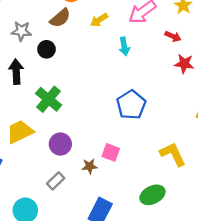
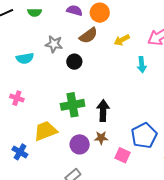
black arrow: (16, 72) -> (103, 111), moved
green cross: (49, 99) -> (73, 105), turned 35
blue pentagon: (131, 105) -> (144, 136), moved
brown star: (90, 166) -> (101, 138), moved

